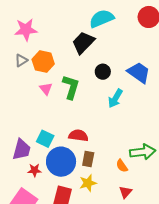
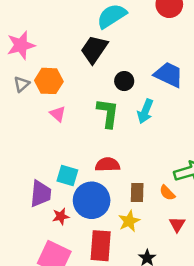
green L-shape: (71, 87) -> (108, 113), moved
brown rectangle: (88, 159) -> (137, 193), moved

